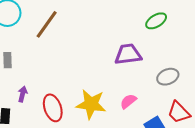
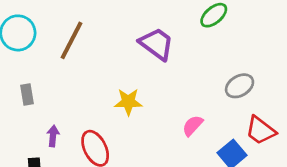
purple trapezoid: (128, 54) -> (157, 44), moved, turned 52
yellow star: (91, 104) -> (128, 102), moved, size x0.7

